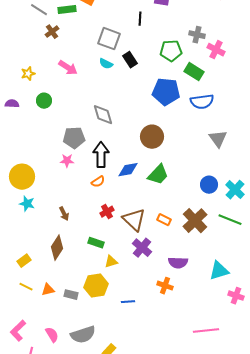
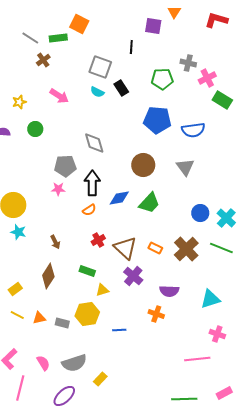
pink cross: (216, 50) -> (207, 78), turned 36
green rectangle: (194, 72) -> (222, 100), moved
gray triangle: (218, 139) -> (185, 167), moved
pink cross: (236, 296) -> (217, 334), moved

